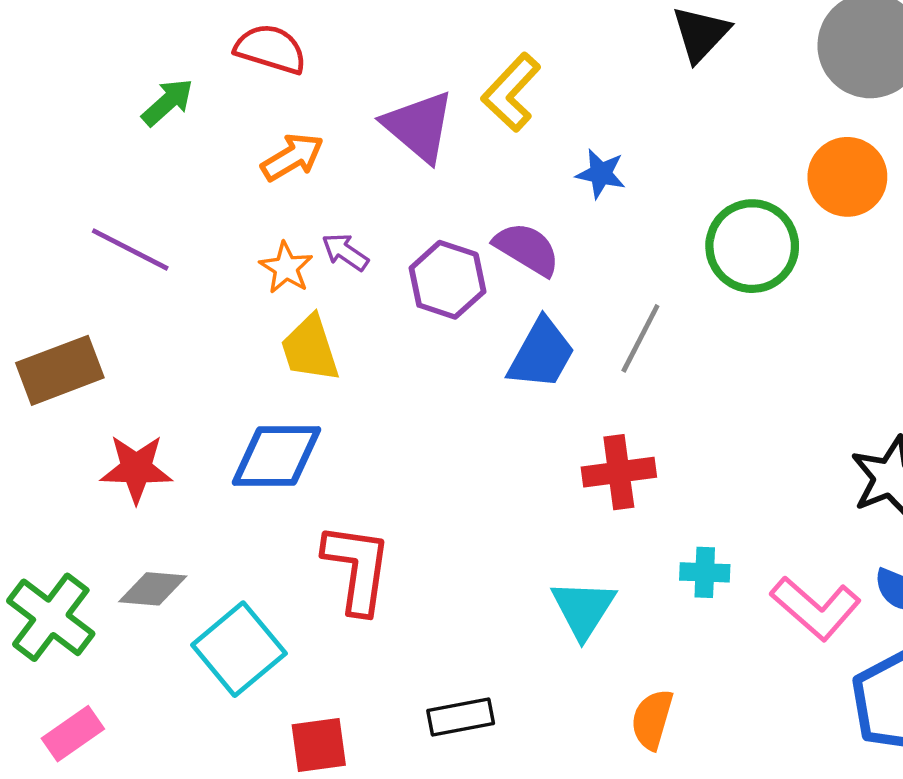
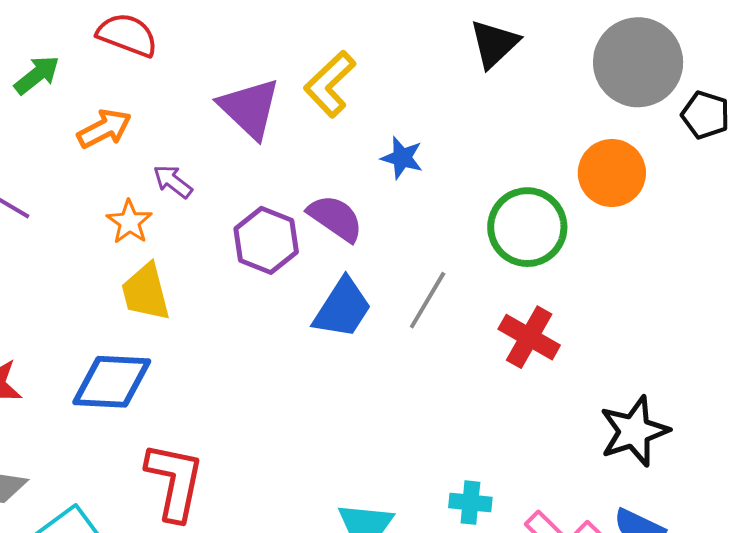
orange arrow: (292, 157) -> (104, 129), moved
purple arrow: (345, 252) -> (173, 181), moved
red cross: (619, 472) -> (529, 337), moved, turned 34

